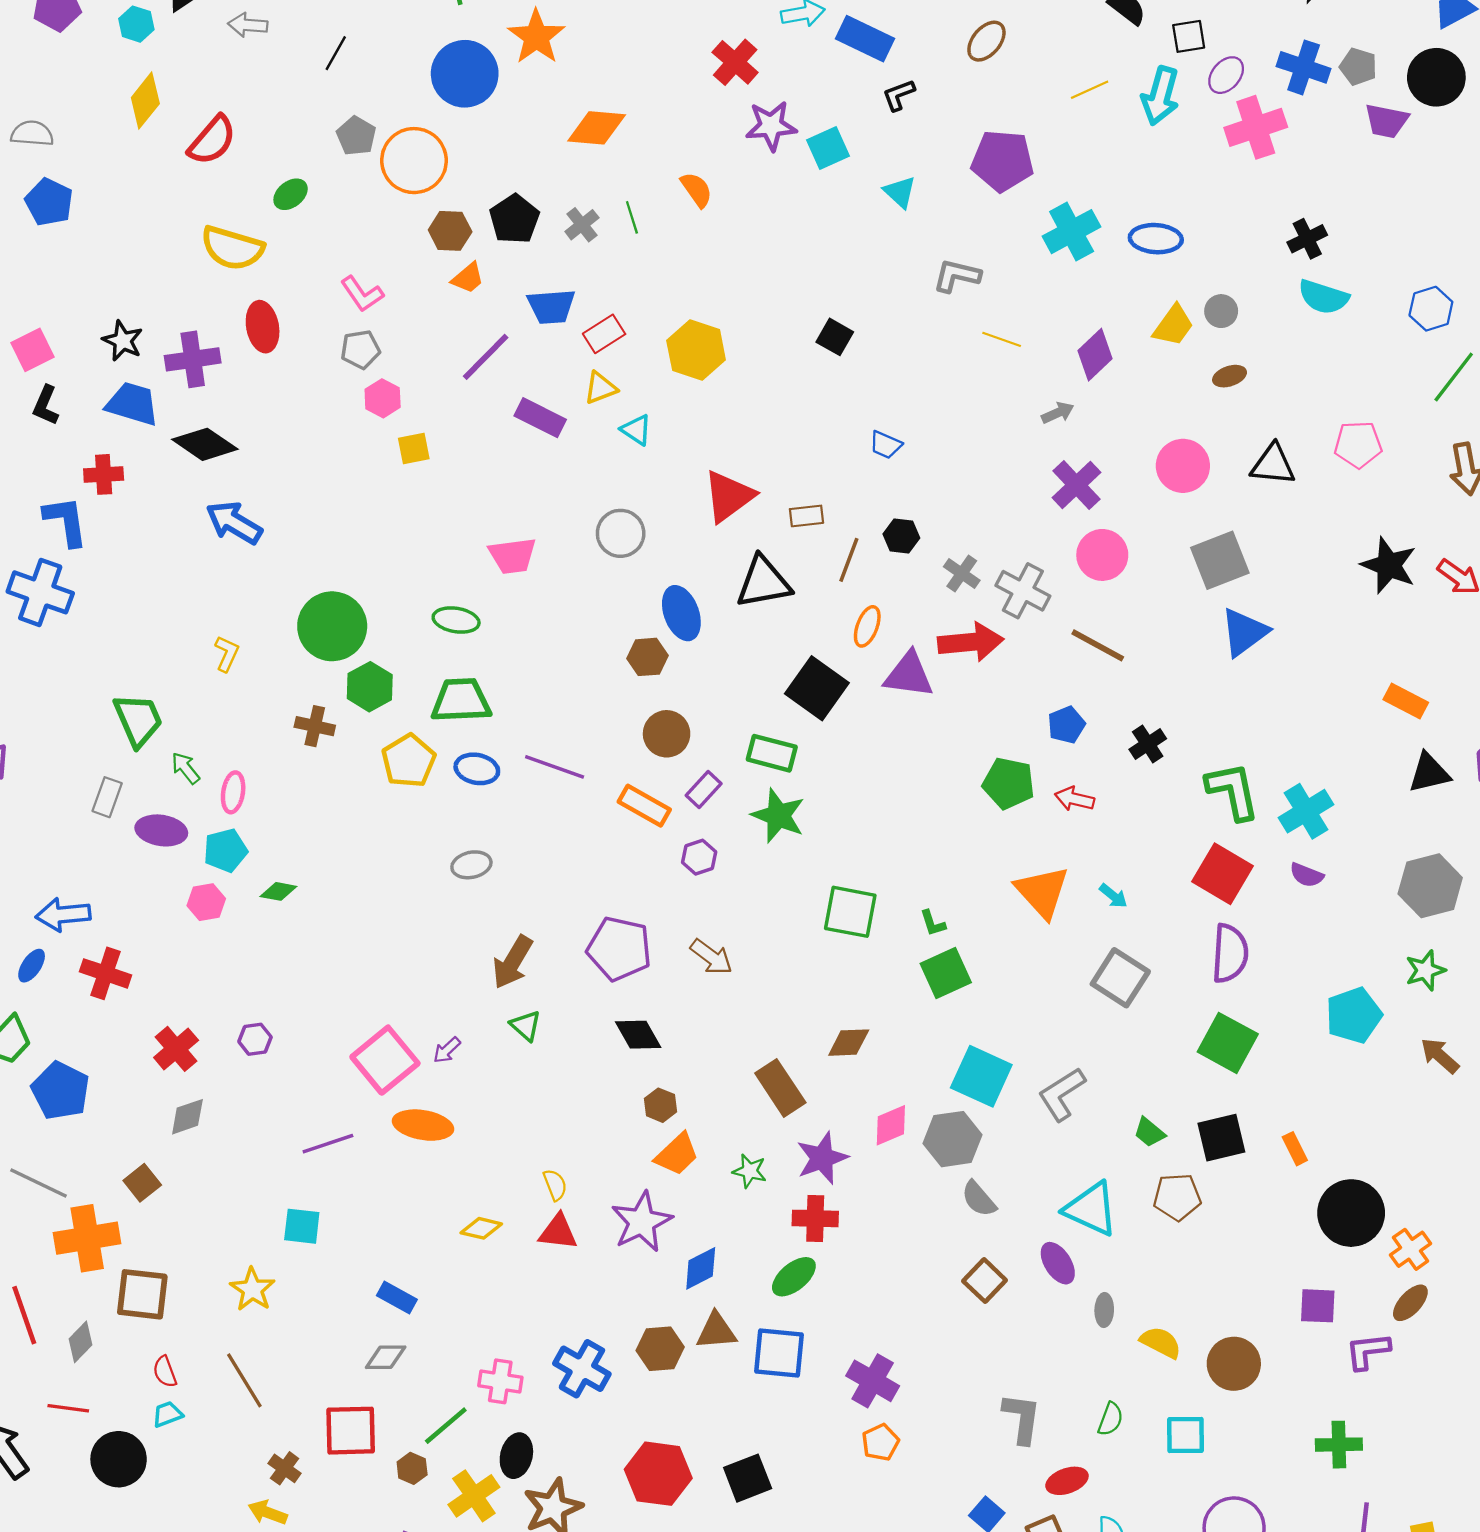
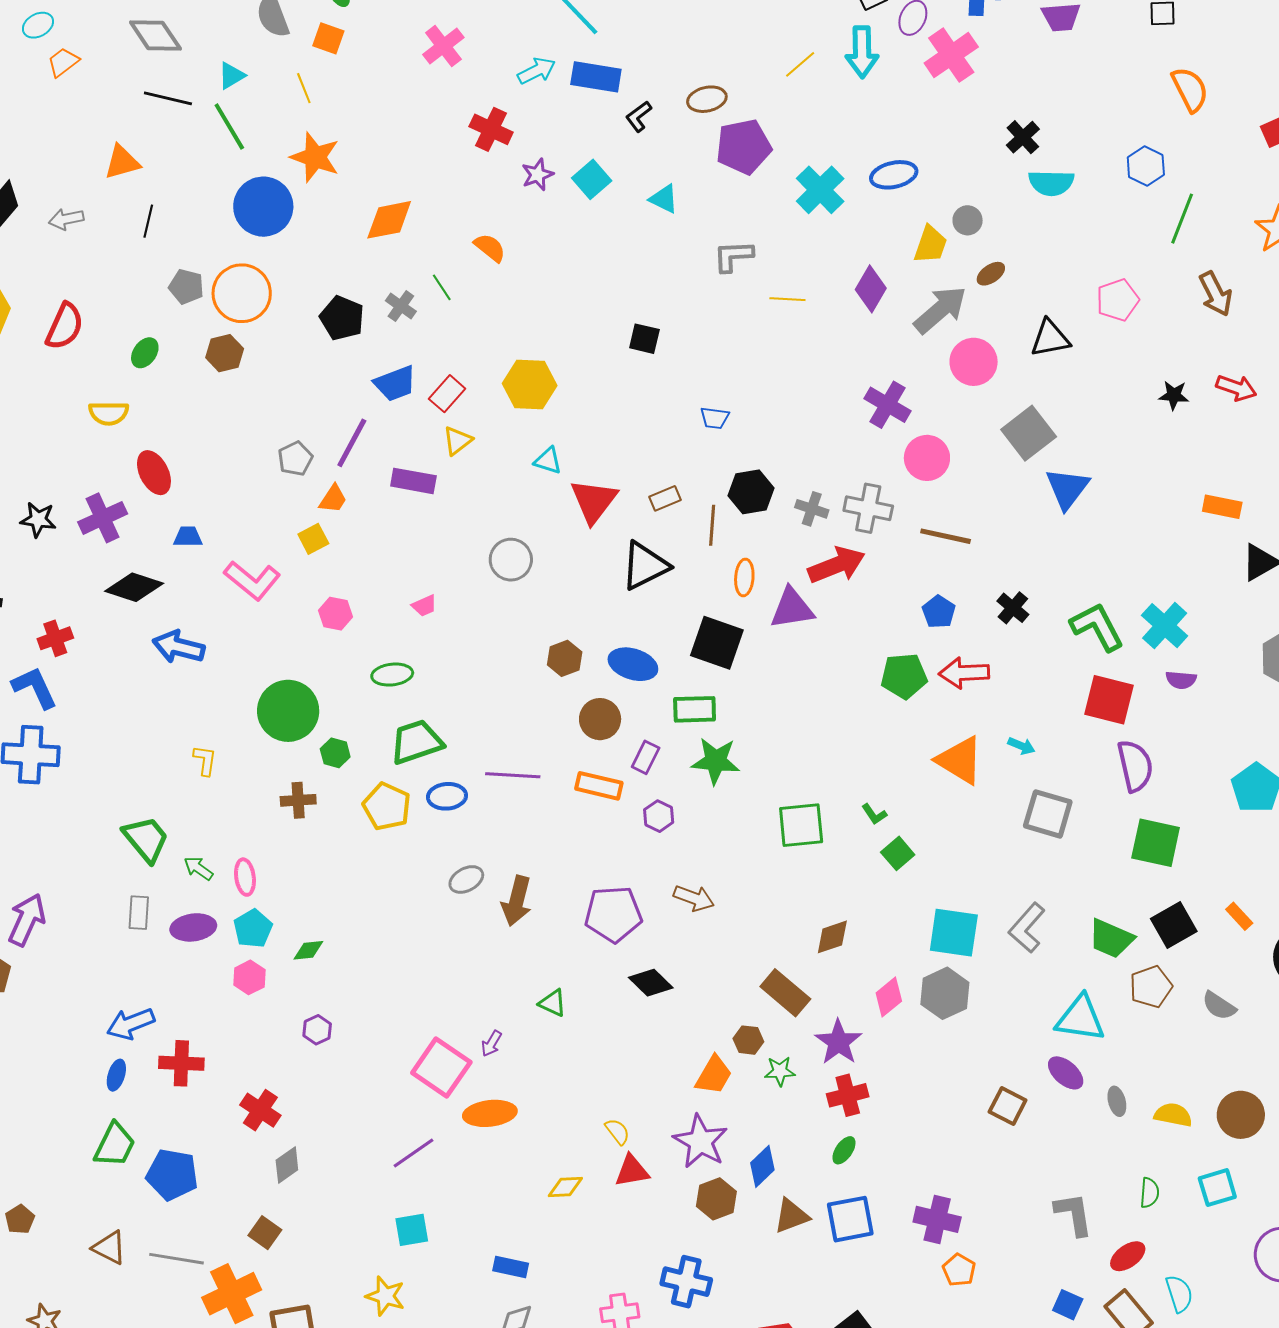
brown ellipse: (986, 41) -> (707, 99), moved, turned 54
purple star: (771, 126) -> (537, 175), size x0.7
brown hexagon: (450, 231) -> (225, 353), moved
yellow semicircle: (232, 248) -> (109, 413), size x0.7
orange trapezoid: (468, 278) -> (333, 499), moved
pink L-shape: (362, 294) -> (252, 580), moved, size x1.4
gray pentagon: (360, 349) -> (295, 459), moved
pink hexagon: (383, 398) -> (335, 614), moved
blue trapezoid: (132, 404) -> (188, 537), moved, size x0.6
gray arrow: (1058, 413) -> (940, 310), moved, size x2.0
cyan triangle: (636, 430) -> (548, 461), moved
black hexagon: (901, 536) -> (751, 492), size x1.4
pink trapezoid: (512, 556) -> (424, 606), size x0.6
black star: (1389, 565) -> (1174, 395), size x0.6
blue ellipse: (681, 613) -> (633, 664), moved, turned -36
green hexagon: (370, 687) -> (335, 753), size x0.7
red arrow: (1074, 799) -> (964, 673), size x1.4
brown arrow: (512, 962) -> (517, 901), moved
green square: (946, 973) -> (898, 853), size x0.7
purple hexagon: (255, 1039) -> (317, 1030), moved
brown hexagon: (660, 1105) -> (748, 1040), moved
green trapezoid: (1149, 1132) -> (1111, 939), size x1.6
gray semicircle: (979, 1199) -> (1219, 1006), moved
green ellipse: (794, 1277) -> (844, 1150), size x0.7
brown hexagon: (660, 1349) -> (716, 1199), moved

